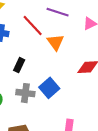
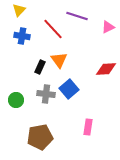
orange triangle: (55, 42) -> (59, 60), moved

